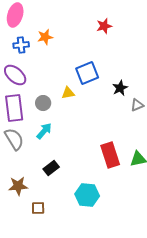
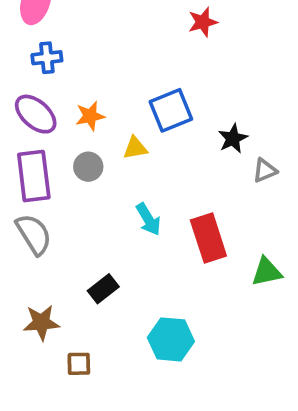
orange star: (45, 37) -> (90, 116), moved
cyan arrow: (44, 131) -> (148, 219), moved, turned 108
red rectangle: (110, 155) -> (208, 238), moved

